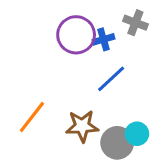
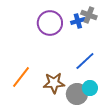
blue cross: (103, 39) -> (78, 21), moved
blue line: (111, 79) -> (85, 61), moved

